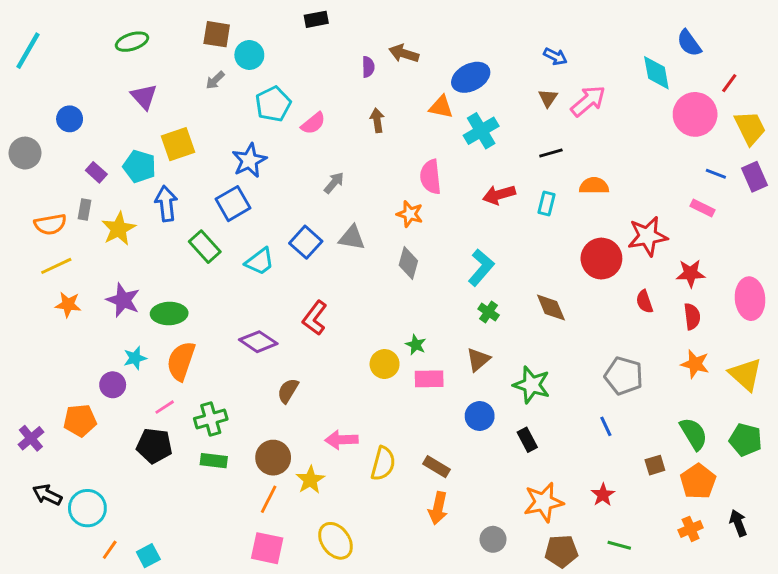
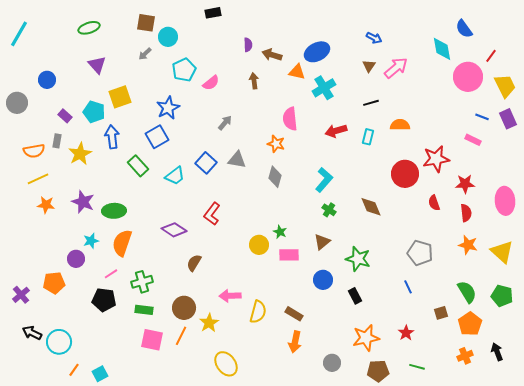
brown arrow: (404, 53) -> (272, 55), moved
pink square: (267, 548) -> (152, 340), moved

